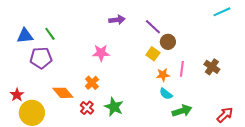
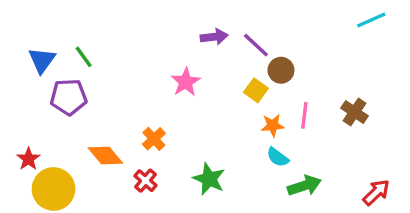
purple arrow: (117, 20) -> (214, 37), moved
blue triangle: (25, 36) -> (42, 60), turned -48
pink star: (101, 53) -> (186, 82), moved, turned -30
green star: (114, 107) -> (209, 179), moved

